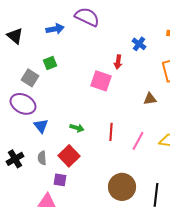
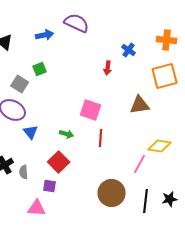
pink square: (101, 81) -> (91, 110), moved
brown triangle: (150, 99) -> (140, 105), size x1.5
pink line: (138, 141) -> (140, 164), moved
gray semicircle: (42, 158) -> (24, 172), moved

